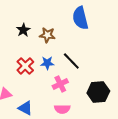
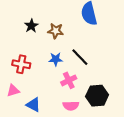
red cross: (25, 66) -> (21, 64), moved, turned -36
black hexagon: (98, 92) -> (97, 96), moved

